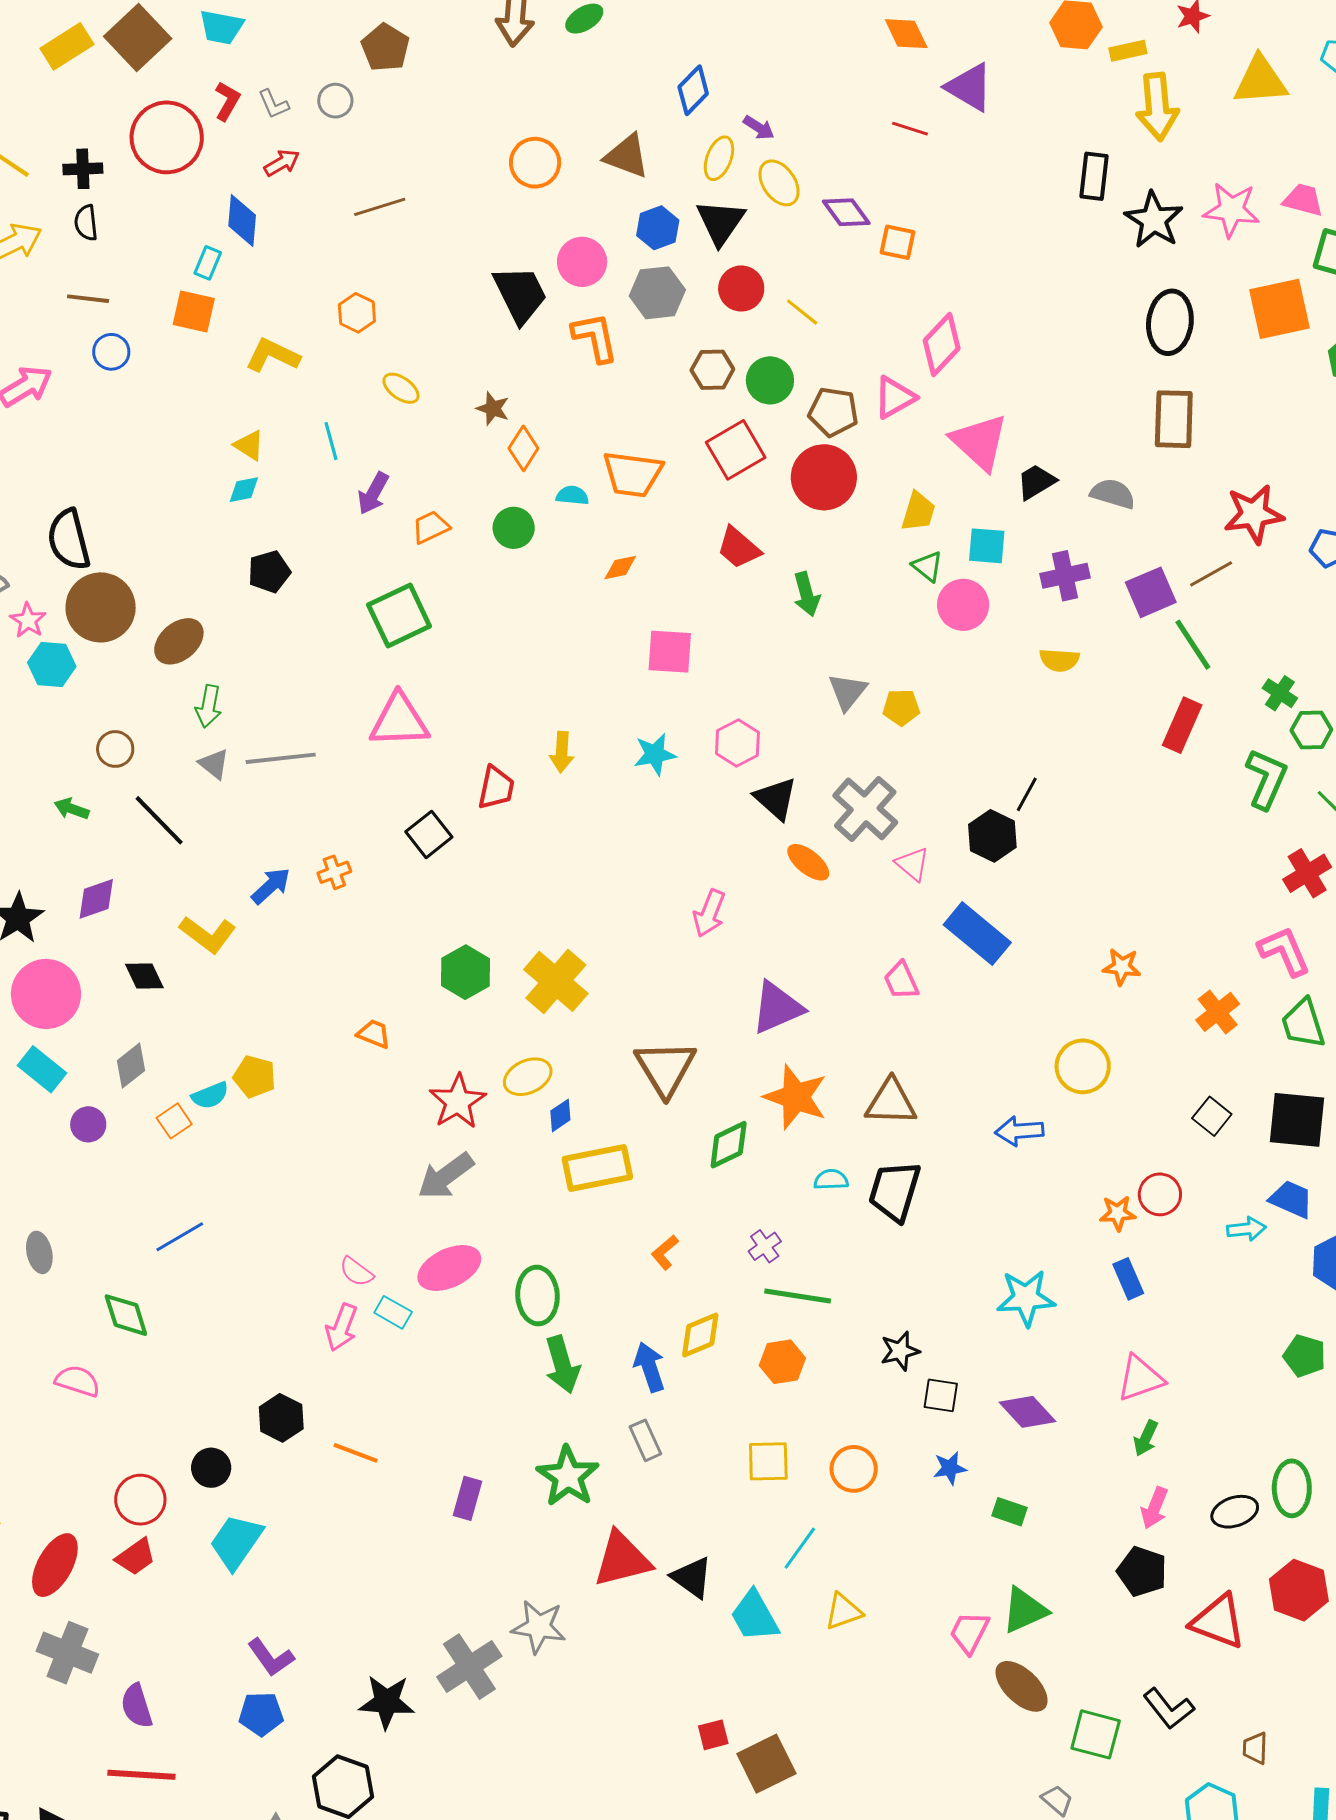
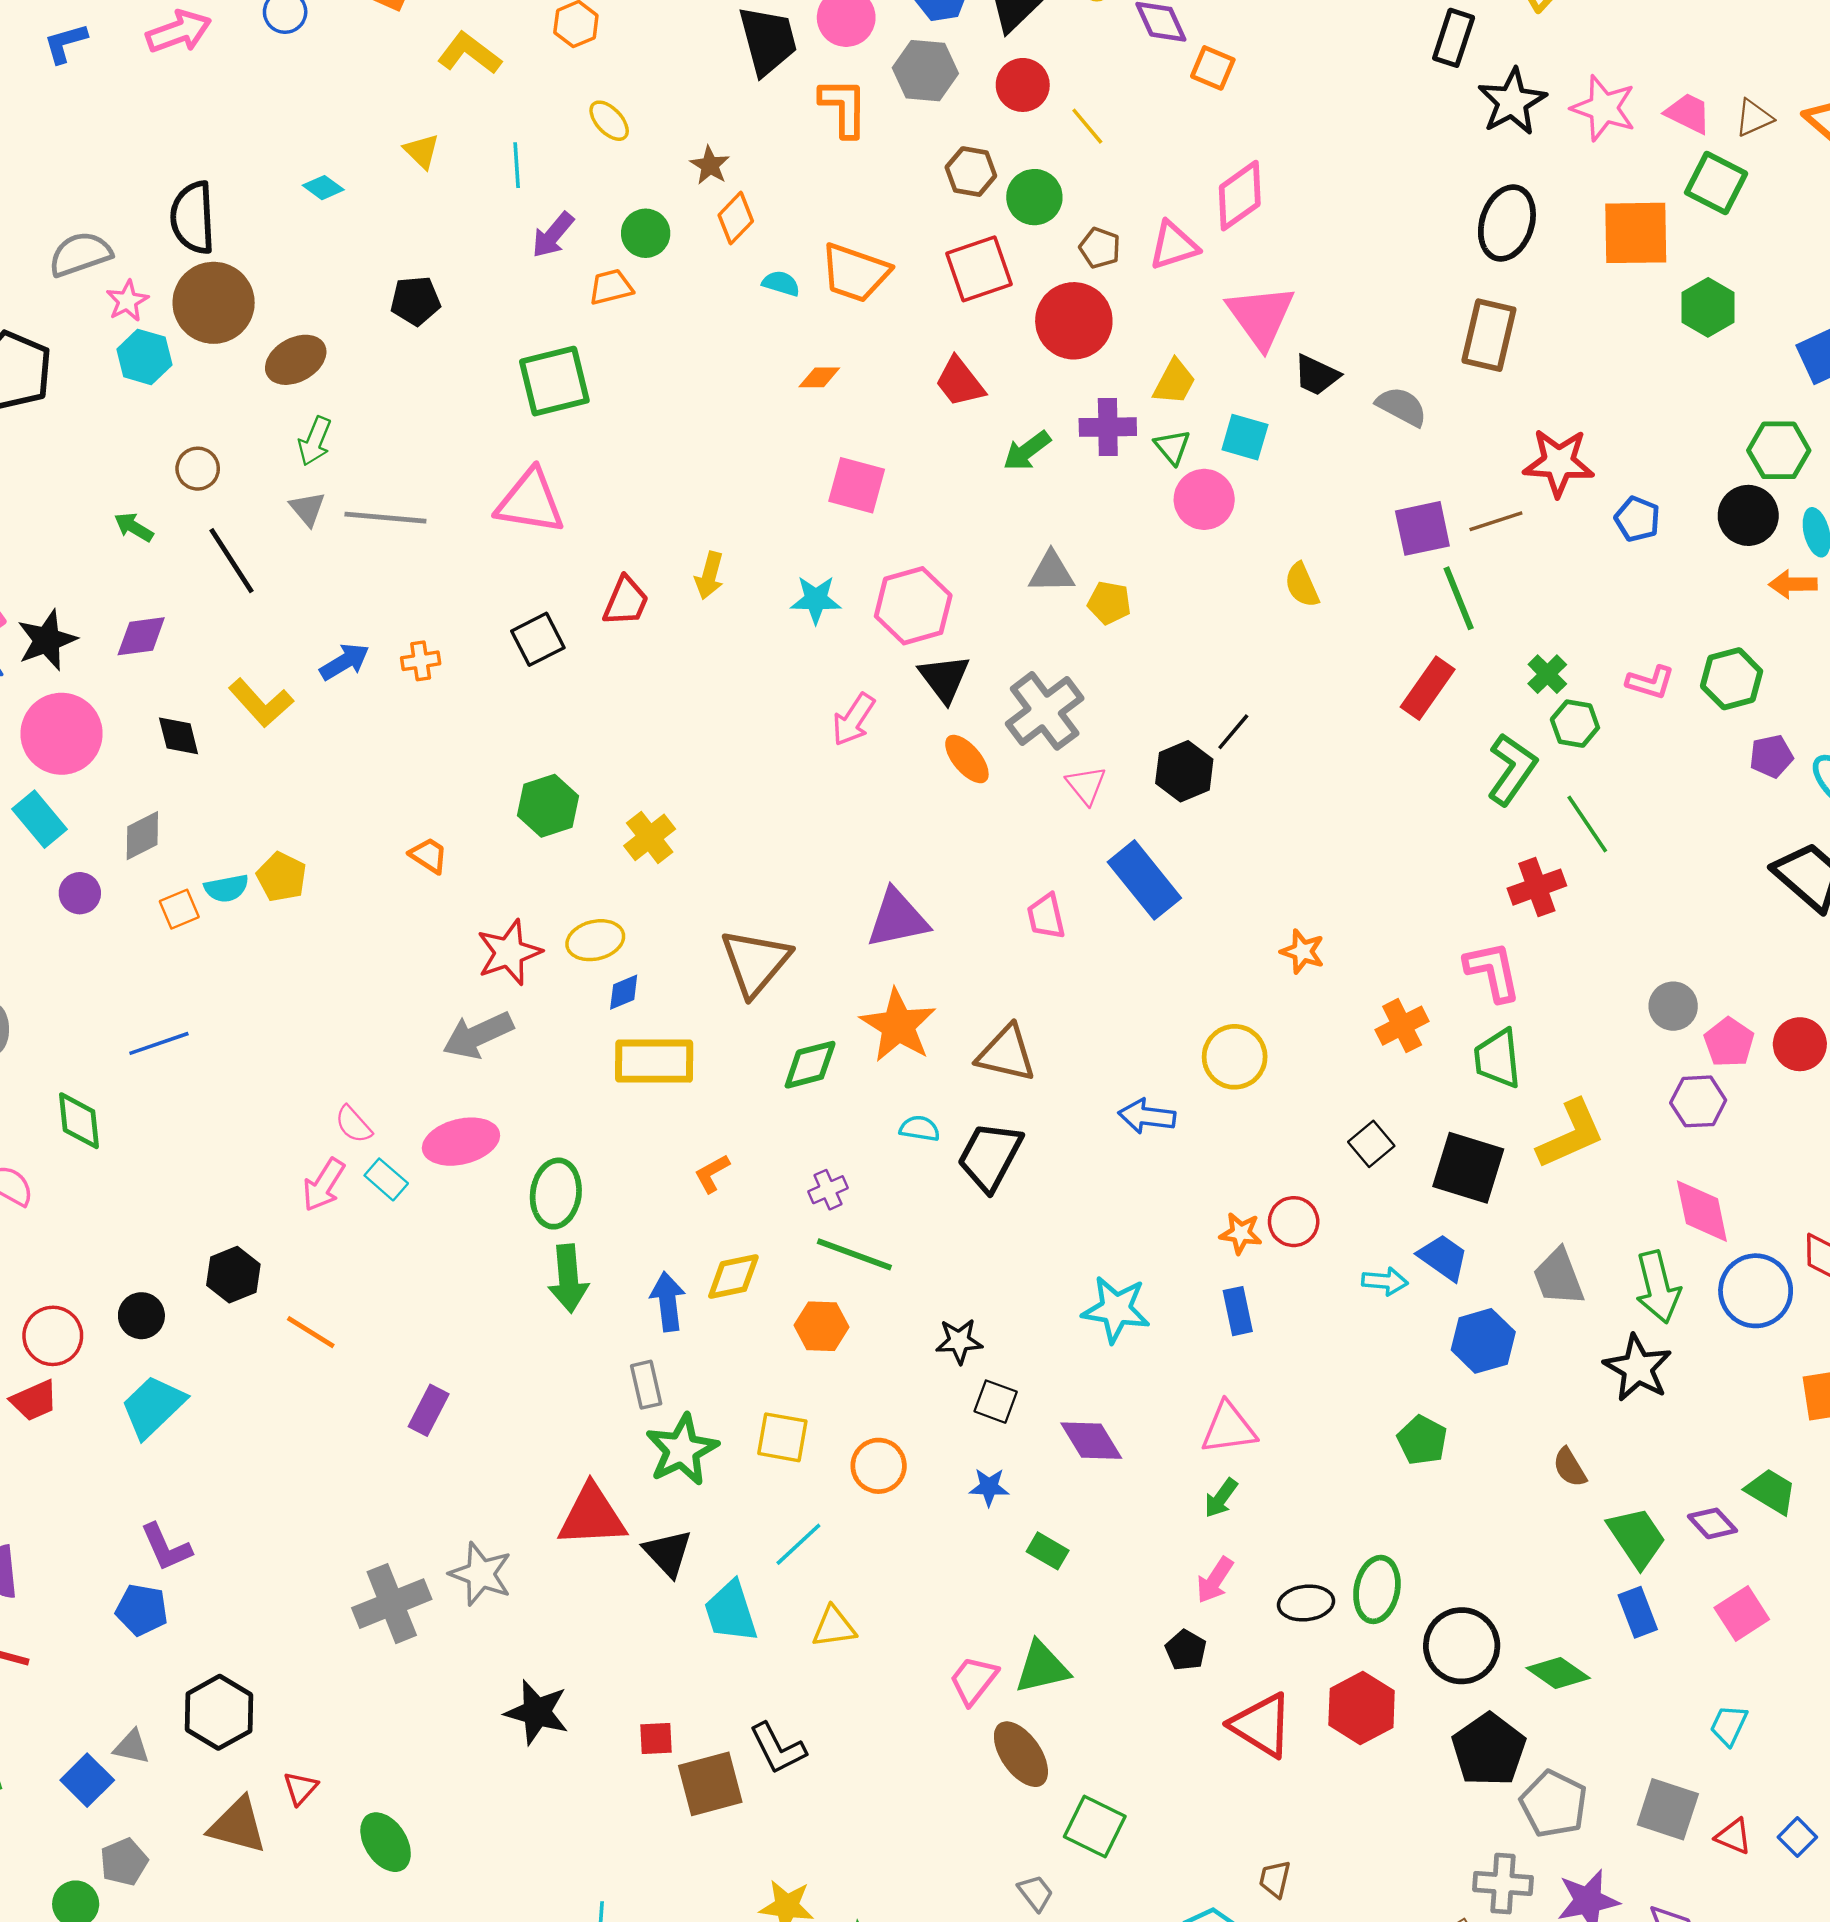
brown pentagon: (833, 412) -> (1100, 248), size x0.7
black trapezoid: (1036, 482) -> (1317, 375), turned -135
cyan diamond: (244, 490) -> (323, 188), moved, turned 36
green circle: (514, 528) -> (646, 233), moved
purple cross: (1065, 576) -> (1108, 427), moved
green arrow: (807, 594) -> (1027, 451), turned 57
yellow semicircle: (1059, 660) -> (1302, 585), turned 51
gray triangle: (847, 692) -> (1051, 572), turned 39
pink hexagon: (737, 743) -> (913, 606), size x1.4
pink arrow: (709, 913) -> (853, 719), moved
yellow cross: (556, 981) -> (650, 837), size x0.7
green star: (568, 1476) -> (682, 1450), moved
black pentagon: (1142, 1571) -> (1186, 1650), size x0.7
black star: (387, 1702) -> (537, 1712), moved
black L-shape: (1169, 1708) -> (778, 1748), moved

